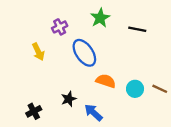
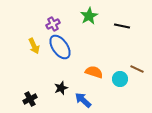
blue ellipse: (84, 53) -> (60, 47), moved
brown line: (160, 89) -> (137, 69), moved

